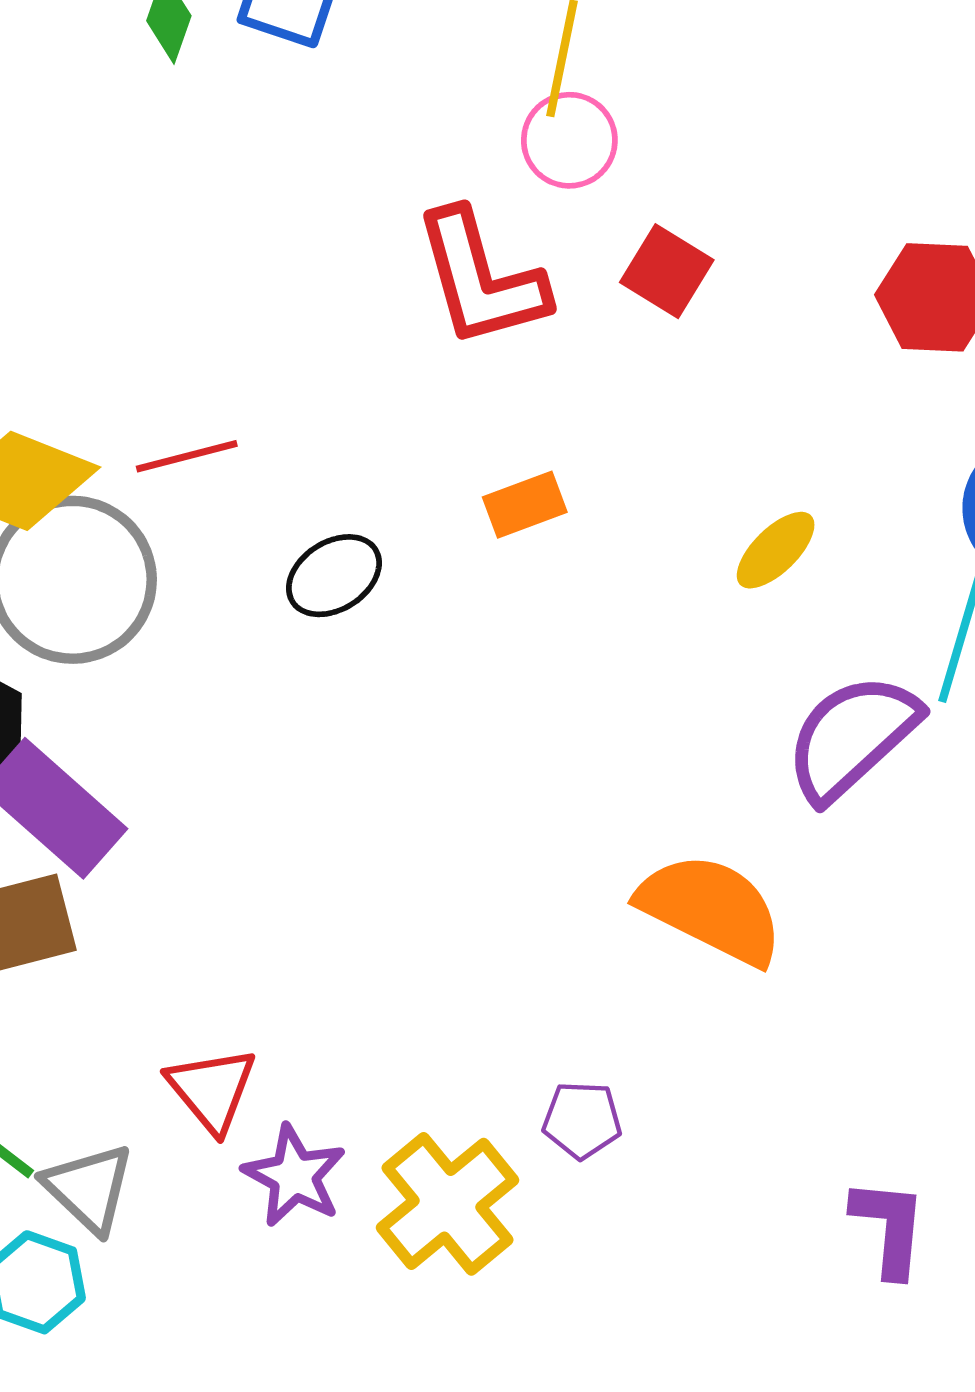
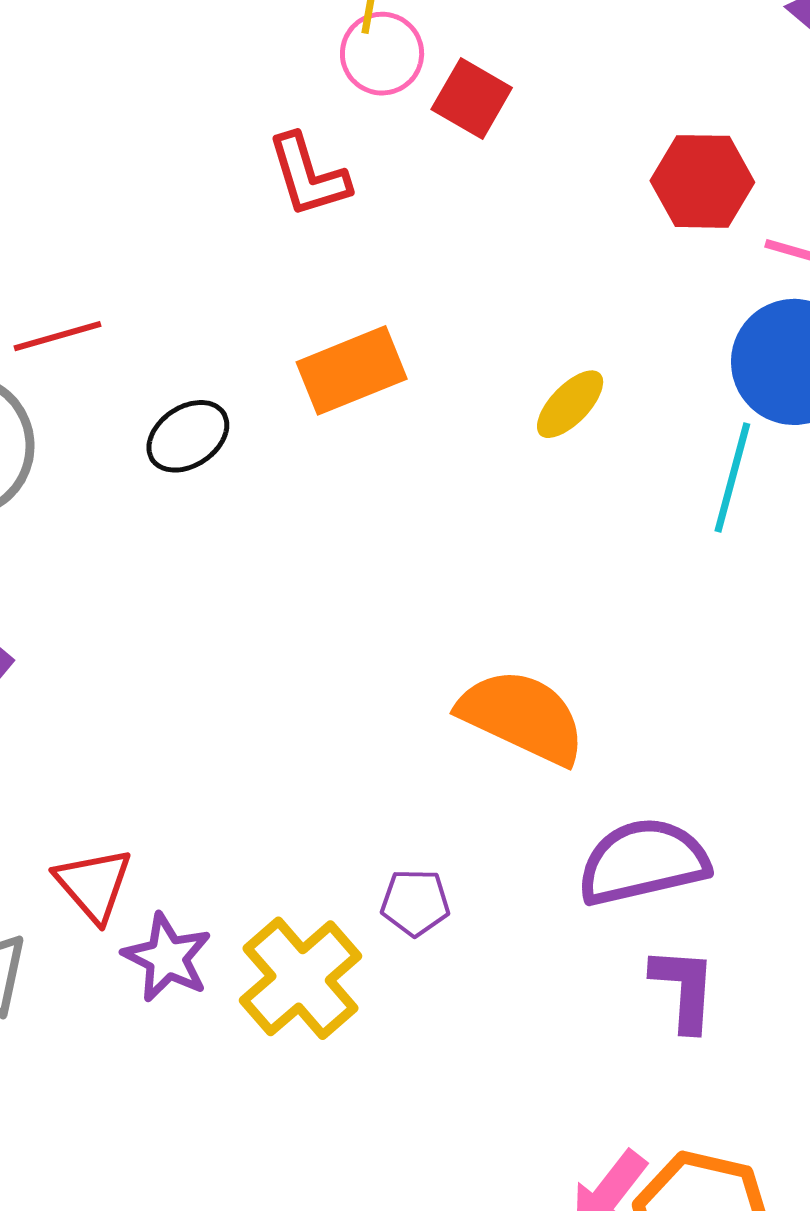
red square: (667, 271) -> (472, 99), moved
red L-shape: (481, 279) -> (308, 176), size x0.7
orange rectangle: (525, 505) -> (352, 370), size x1.5
purple semicircle: (852, 737) -> (643, 862), moved, turned 31

